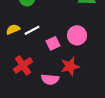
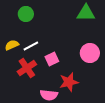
pink circle: (77, 35) -> (90, 53), moved
red cross: (23, 65) -> (27, 68), moved

